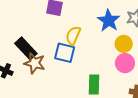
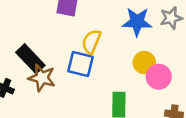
blue star: (109, 21) -> (137, 22), turned -30
yellow circle: (124, 44) -> (144, 63), moved

